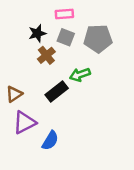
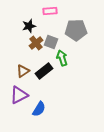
gray square: (66, 37) -> (51, 42), moved
green arrow: (80, 75) -> (62, 58), turned 91
brown triangle: (14, 94) -> (23, 71), moved

